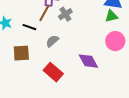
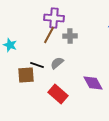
gray cross: (65, 14) -> (70, 36), turned 32
black line: (29, 27) -> (37, 65), moved

